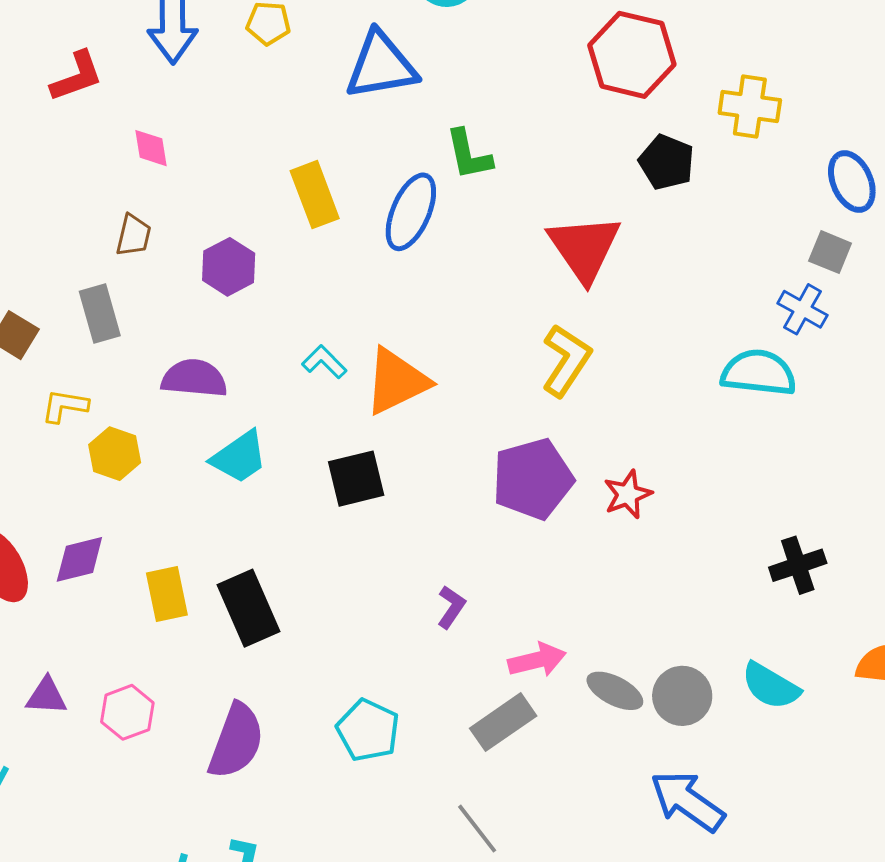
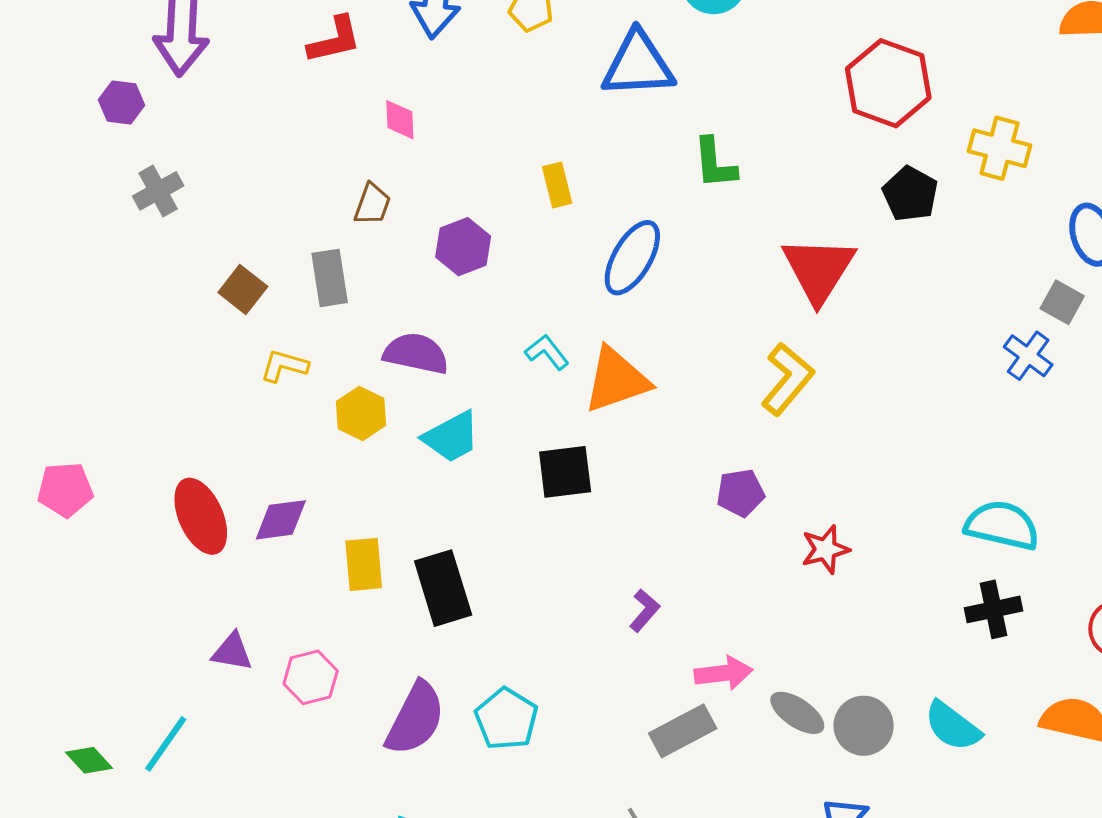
yellow rectangle: (315, 195) -> (557, 185), size x0.7
blue ellipse: (411, 212) -> (632, 258), moved
cyan semicircle: (759, 373) -> (1002, 525), moved
yellow hexagon: (115, 454) -> (361, 413), moved
purple pentagon: (533, 479) -> (740, 493), size x0.6
red star: (628, 494) -> (825, 549), moved
cyan pentagon: (368, 730) -> (506, 719), moved

